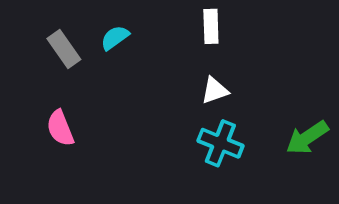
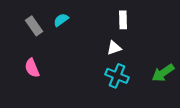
white rectangle: (211, 26) -> (123, 20), moved

